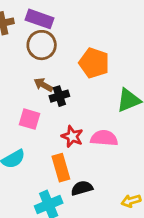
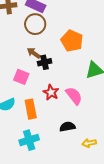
pink semicircle: (104, 138) -> (74, 96), turned 42
orange rectangle: (61, 168) -> (31, 109), moved
black semicircle: (82, 188) -> (67, 127), moved

